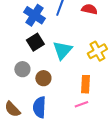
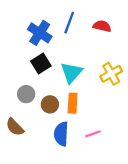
orange rectangle: (85, 84) -> (73, 103), moved
blue semicircle: (39, 107) -> (61, 134), moved
brown semicircle: (12, 109) -> (15, 127), moved

